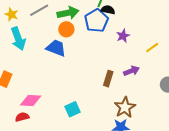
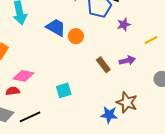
orange circle: (66, 29) -> (76, 36), moved
brown rectangle: (108, 79) -> (103, 65), turned -63
brown star: (125, 107) -> (127, 102), moved, turned -30

